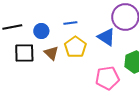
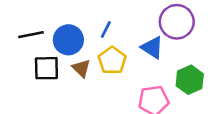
blue line: (70, 23) -> (106, 29), turned -56
blue circle: (41, 31) -> (68, 40), size x1.5

